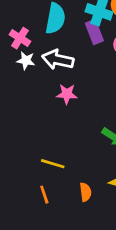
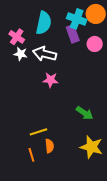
yellow line: (53, 164) -> (38, 132), turned -36
orange semicircle: (85, 192) -> (49, 146), moved

